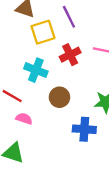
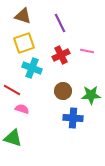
yellow square: (43, 32) -> (24, 43), moved
brown circle: (59, 97) -> (63, 91), moved

